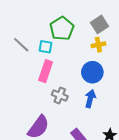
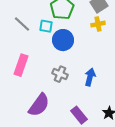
pink rectangle: (46, 71) -> (21, 65), moved
blue circle: (92, 72) -> (63, 40), moved

